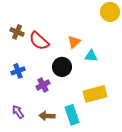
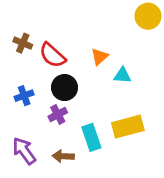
black circle: (62, 67) -> (64, 88), moved
purple arrow: (18, 112) -> (24, 151), size x1.5
cyan rectangle: (72, 115) -> (91, 137), moved

